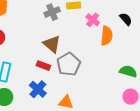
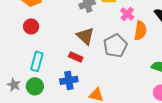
gray pentagon: (69, 64) -> (115, 46), moved
blue cross: (38, 89) -> (69, 80), turned 36

